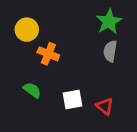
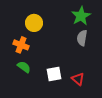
yellow circle: (27, 30) -> (34, 23), moved
orange cross: (48, 54) -> (21, 45), moved

